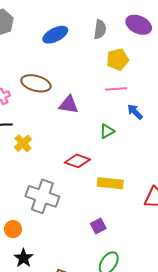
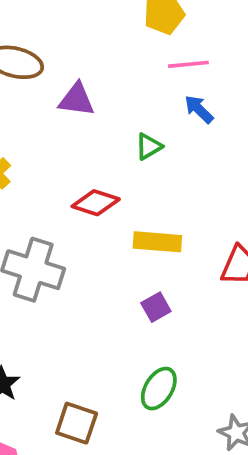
pink line: (116, 89) -> (188, 64), moved
purple square: (98, 226) -> (156, 307), moved

